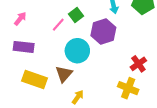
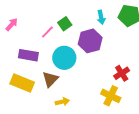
purple rectangle: (24, 47) -> (28, 55), moved
yellow arrow: (78, 97) -> (62, 102), turned 40

